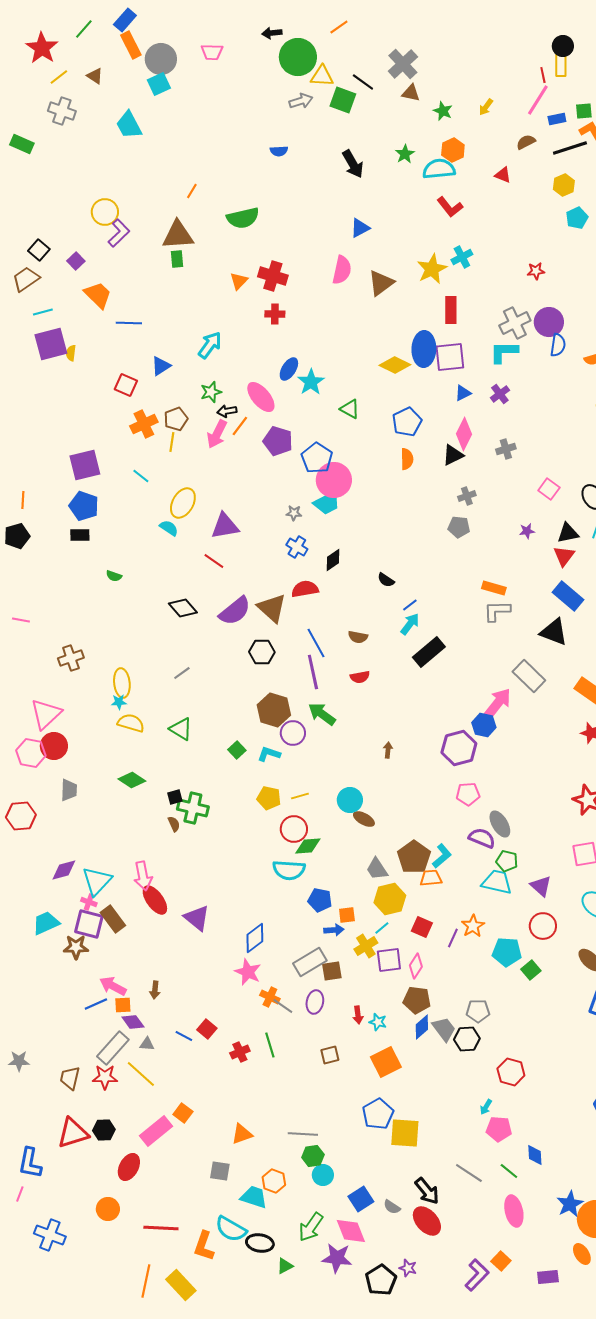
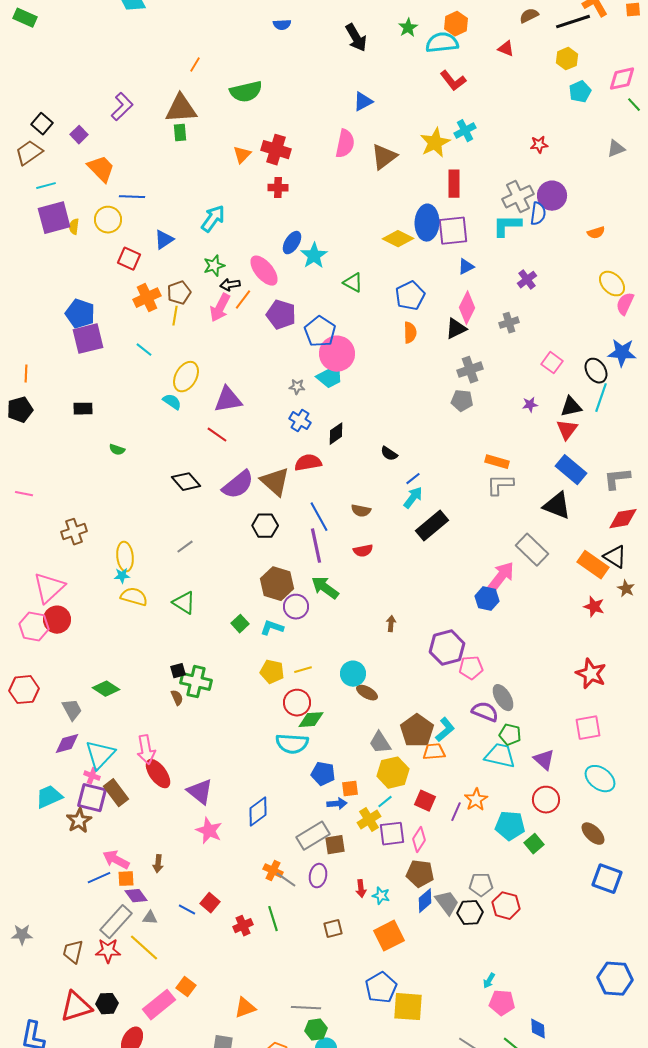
yellow circle: (105, 212) -> (108, 220), moved
blue semicircle: (558, 345) -> (538, 214), moved
purple cross: (500, 394) -> (527, 280), moved
gray cross: (467, 496) -> (470, 370), size x1.4
blue pentagon: (84, 506) -> (80, 314), moved
purple hexagon: (459, 748) -> (447, 648), moved
green diamond: (132, 780) -> (106, 689), moved
gray trapezoid: (69, 790) -> (72, 710), moved, turned -30
brown star: (76, 947) -> (79, 821), turned -30
pink star: (248, 972) -> (209, 831), moved
red hexagon: (511, 1072) -> (506, 906), moved

